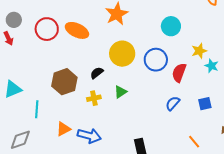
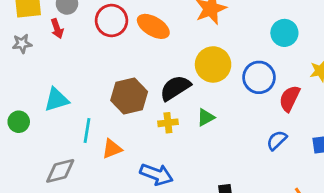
black semicircle: (97, 73) -> (175, 88), size x1.6
orange triangle: (64, 129) -> (112, 149), moved

